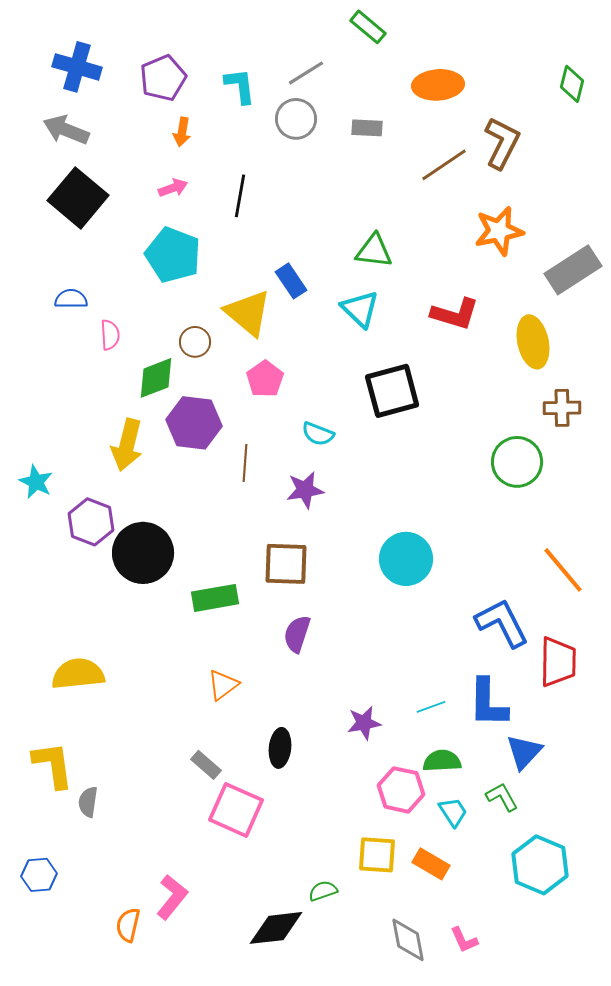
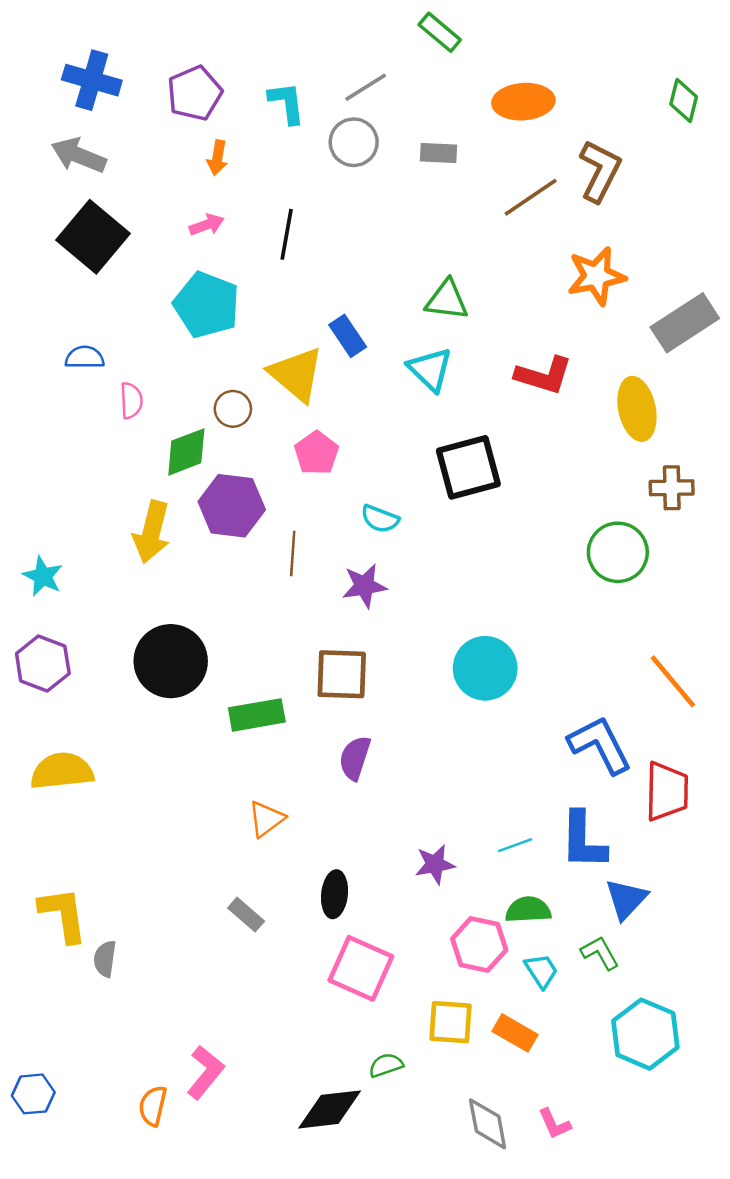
purple hexagon: (91, 522) -> (43, 664), moved
yellow semicircle: (78, 674) -> (62, 771), moved
pink square: (236, 810) -> (361, 968), moved
blue hexagon: (39, 875) -> (33, 1094), moved

